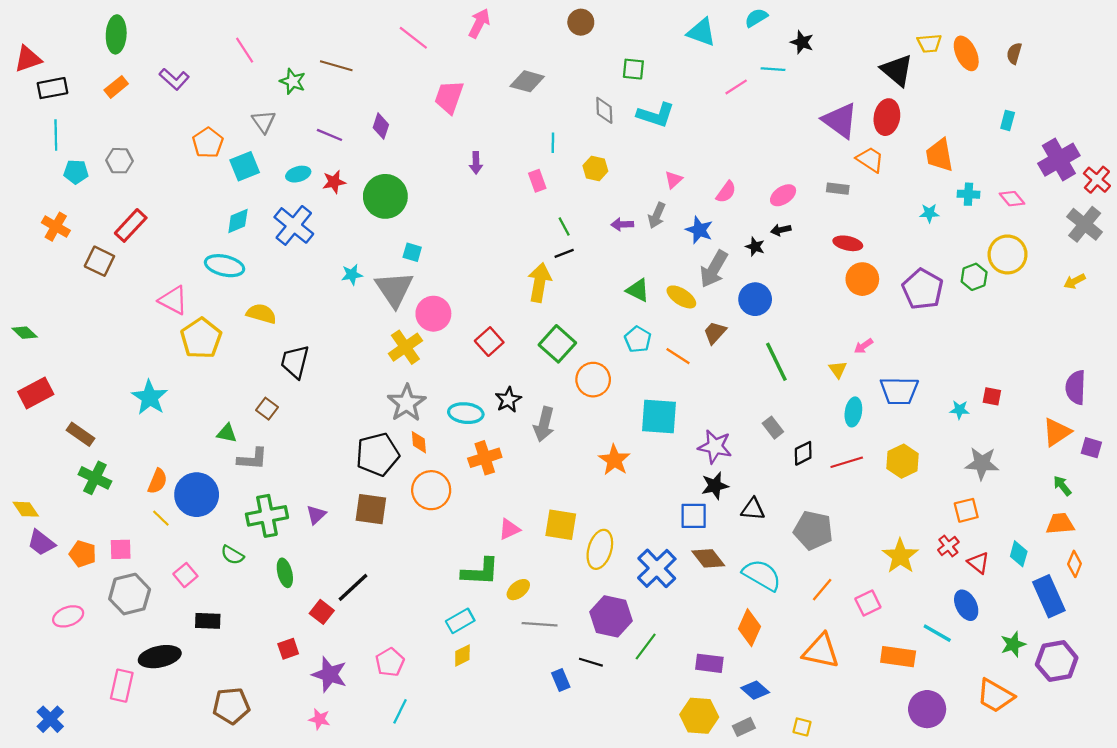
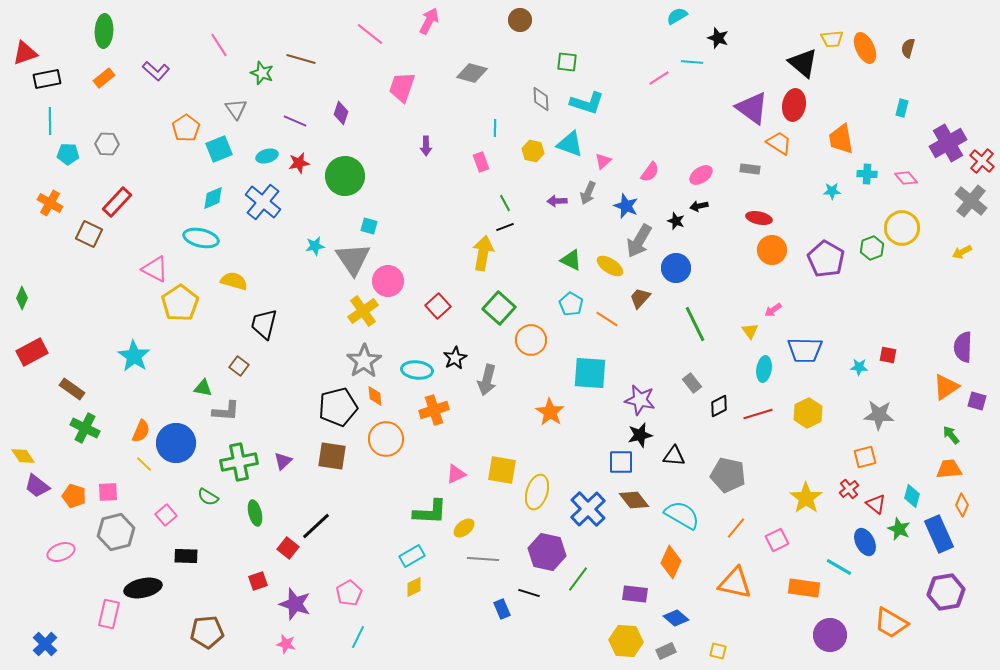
cyan triangle: (701, 32) -> (570, 144), moved
green diamond: (25, 333) -> (22, 298), turned 70
green star: (1013, 644) -> (899, 529), moved, turned -30

